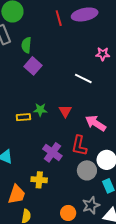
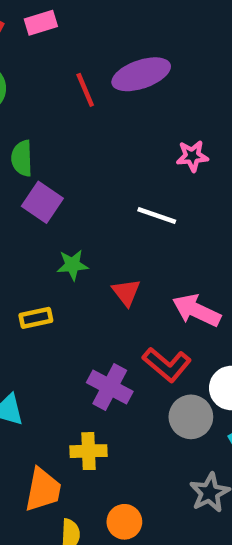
green star: (40, 110) -> (72, 265), moved
red L-shape: (79, 146) -> (167, 365), turned -55
orange circle: (68, 213) -> (124, 522), moved

